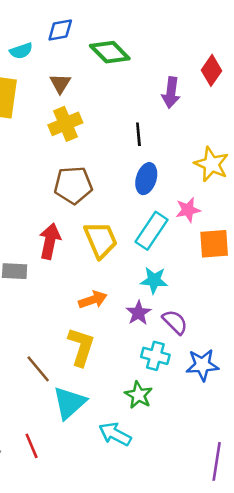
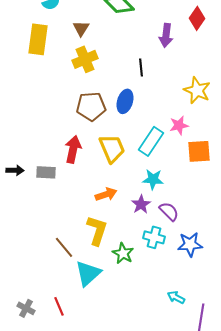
blue ellipse: (146, 179) -> (125, 101), moved
green star: (138, 395) -> (123, 253), moved
cyan arrow: (115, 434) -> (176, 297), moved, size x0.7

